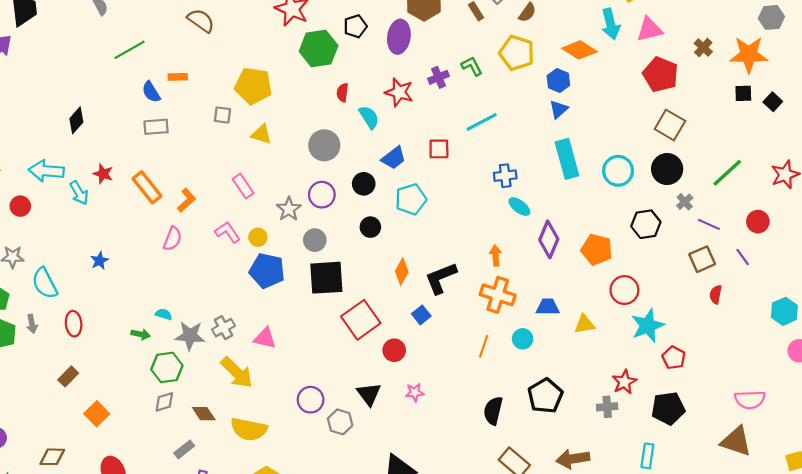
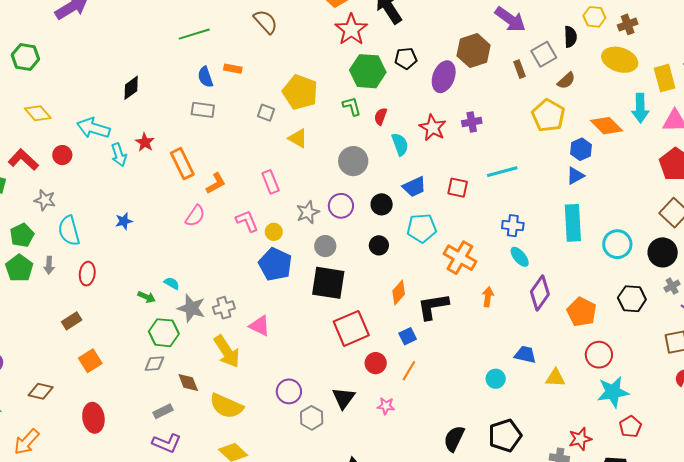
green L-shape: (472, 66) -> (352, 106), moved
orange cross: (498, 295) -> (460, 258), moved
orange line: (484, 346) -> (409, 371), moved

